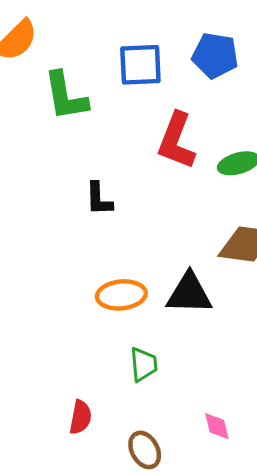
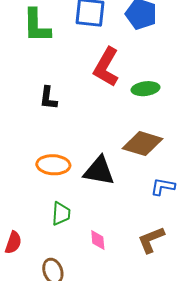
pink diamond: (217, 426) -> (98, 240), moved

